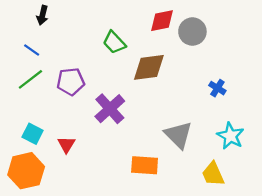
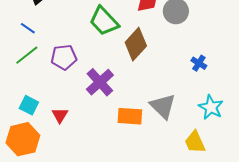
green trapezoid: (114, 42) -> (104, 21), size x1.4
brown diamond: (149, 67) -> (136, 44), turned -40
orange rectangle: (145, 165) -> (130, 116), moved

